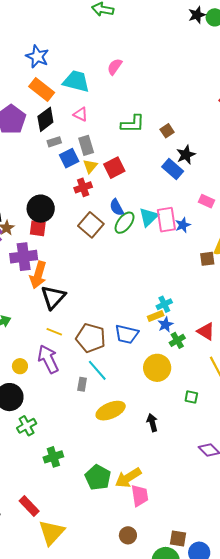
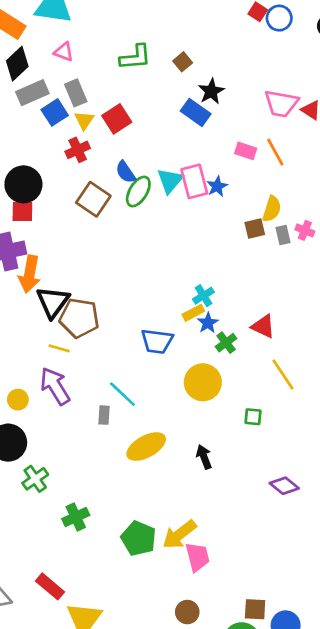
gray rectangle: (54, 142) -> (32, 93), size x1.6
brown pentagon: (91, 338) -> (79, 318), moved

